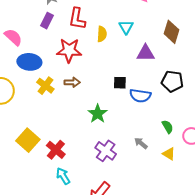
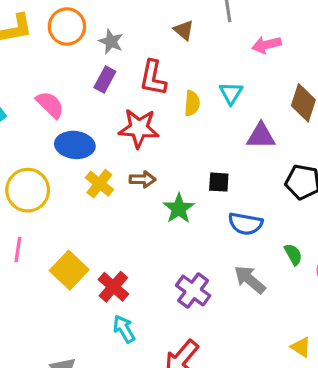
blue semicircle: (140, 96) -> (245, 224), moved
green star: (98, 114) -> (179, 208), moved
gray arrow: (141, 143) -> (250, 280), size x1.5
yellow triangle: (169, 154) -> (301, 347), moved

